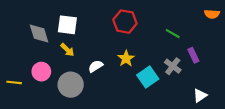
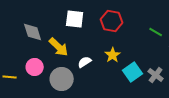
white square: (67, 25) -> (75, 19), moved
yellow arrow: (67, 50) -> (59, 47), size x1.5
gray cross: (173, 66) -> (156, 75), moved

